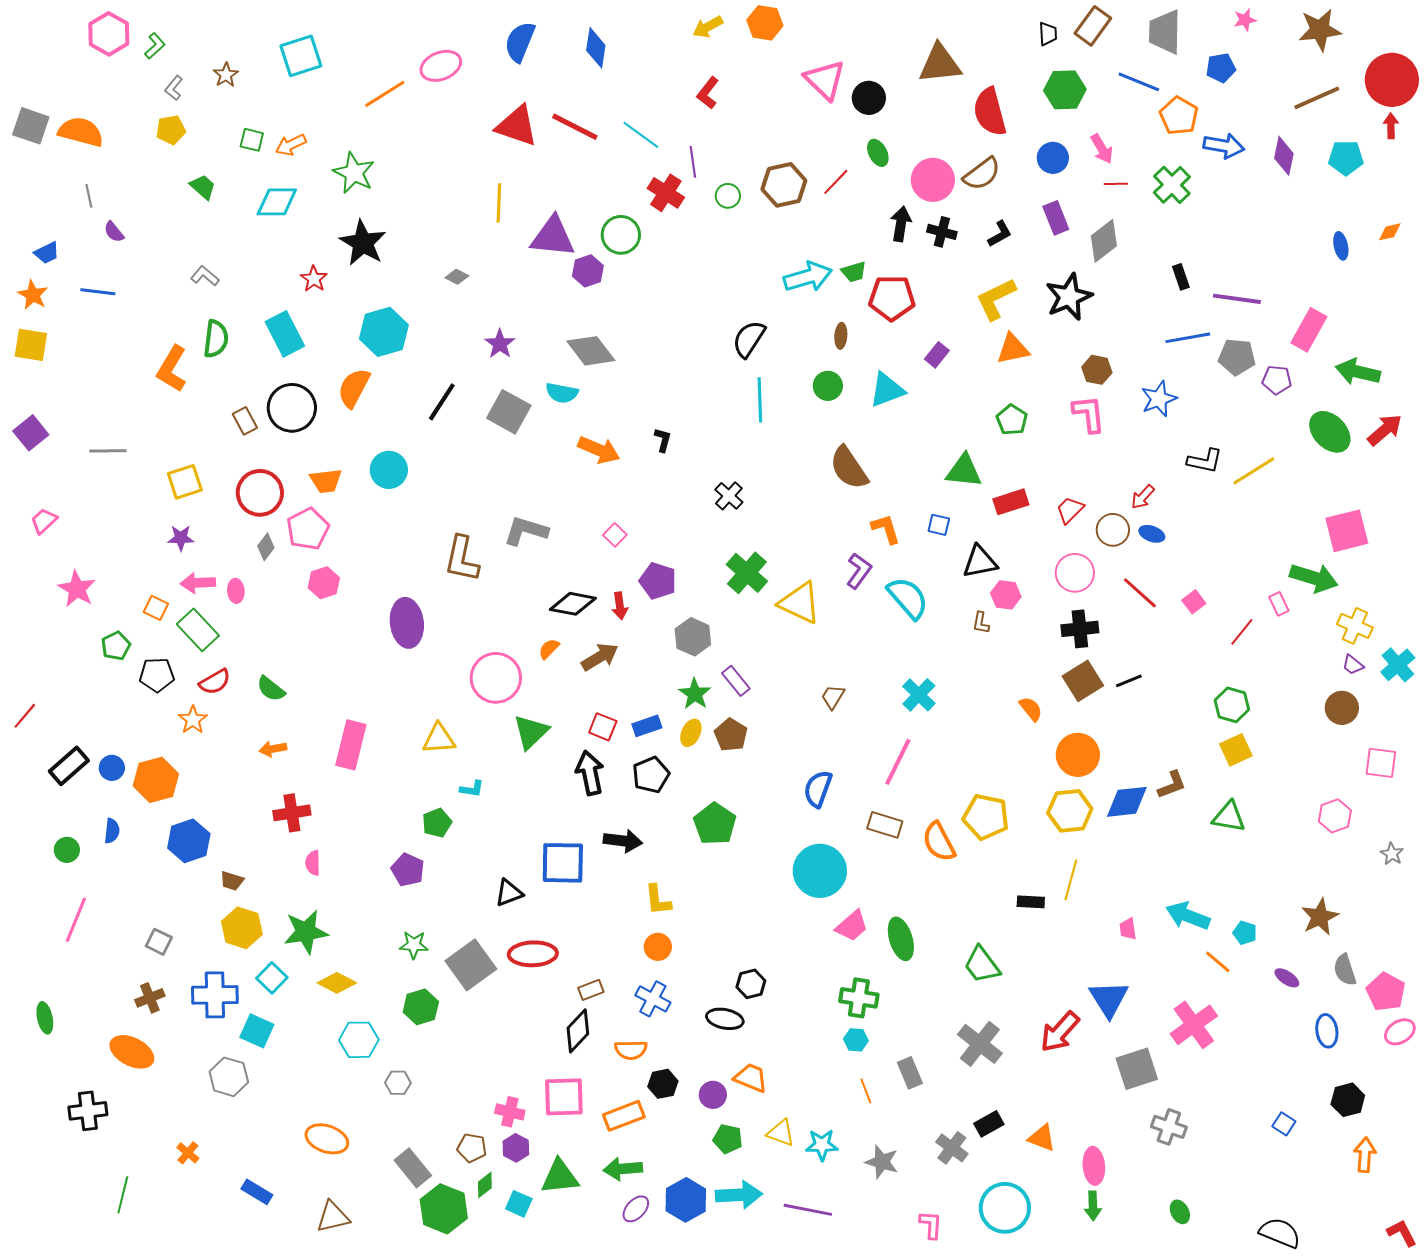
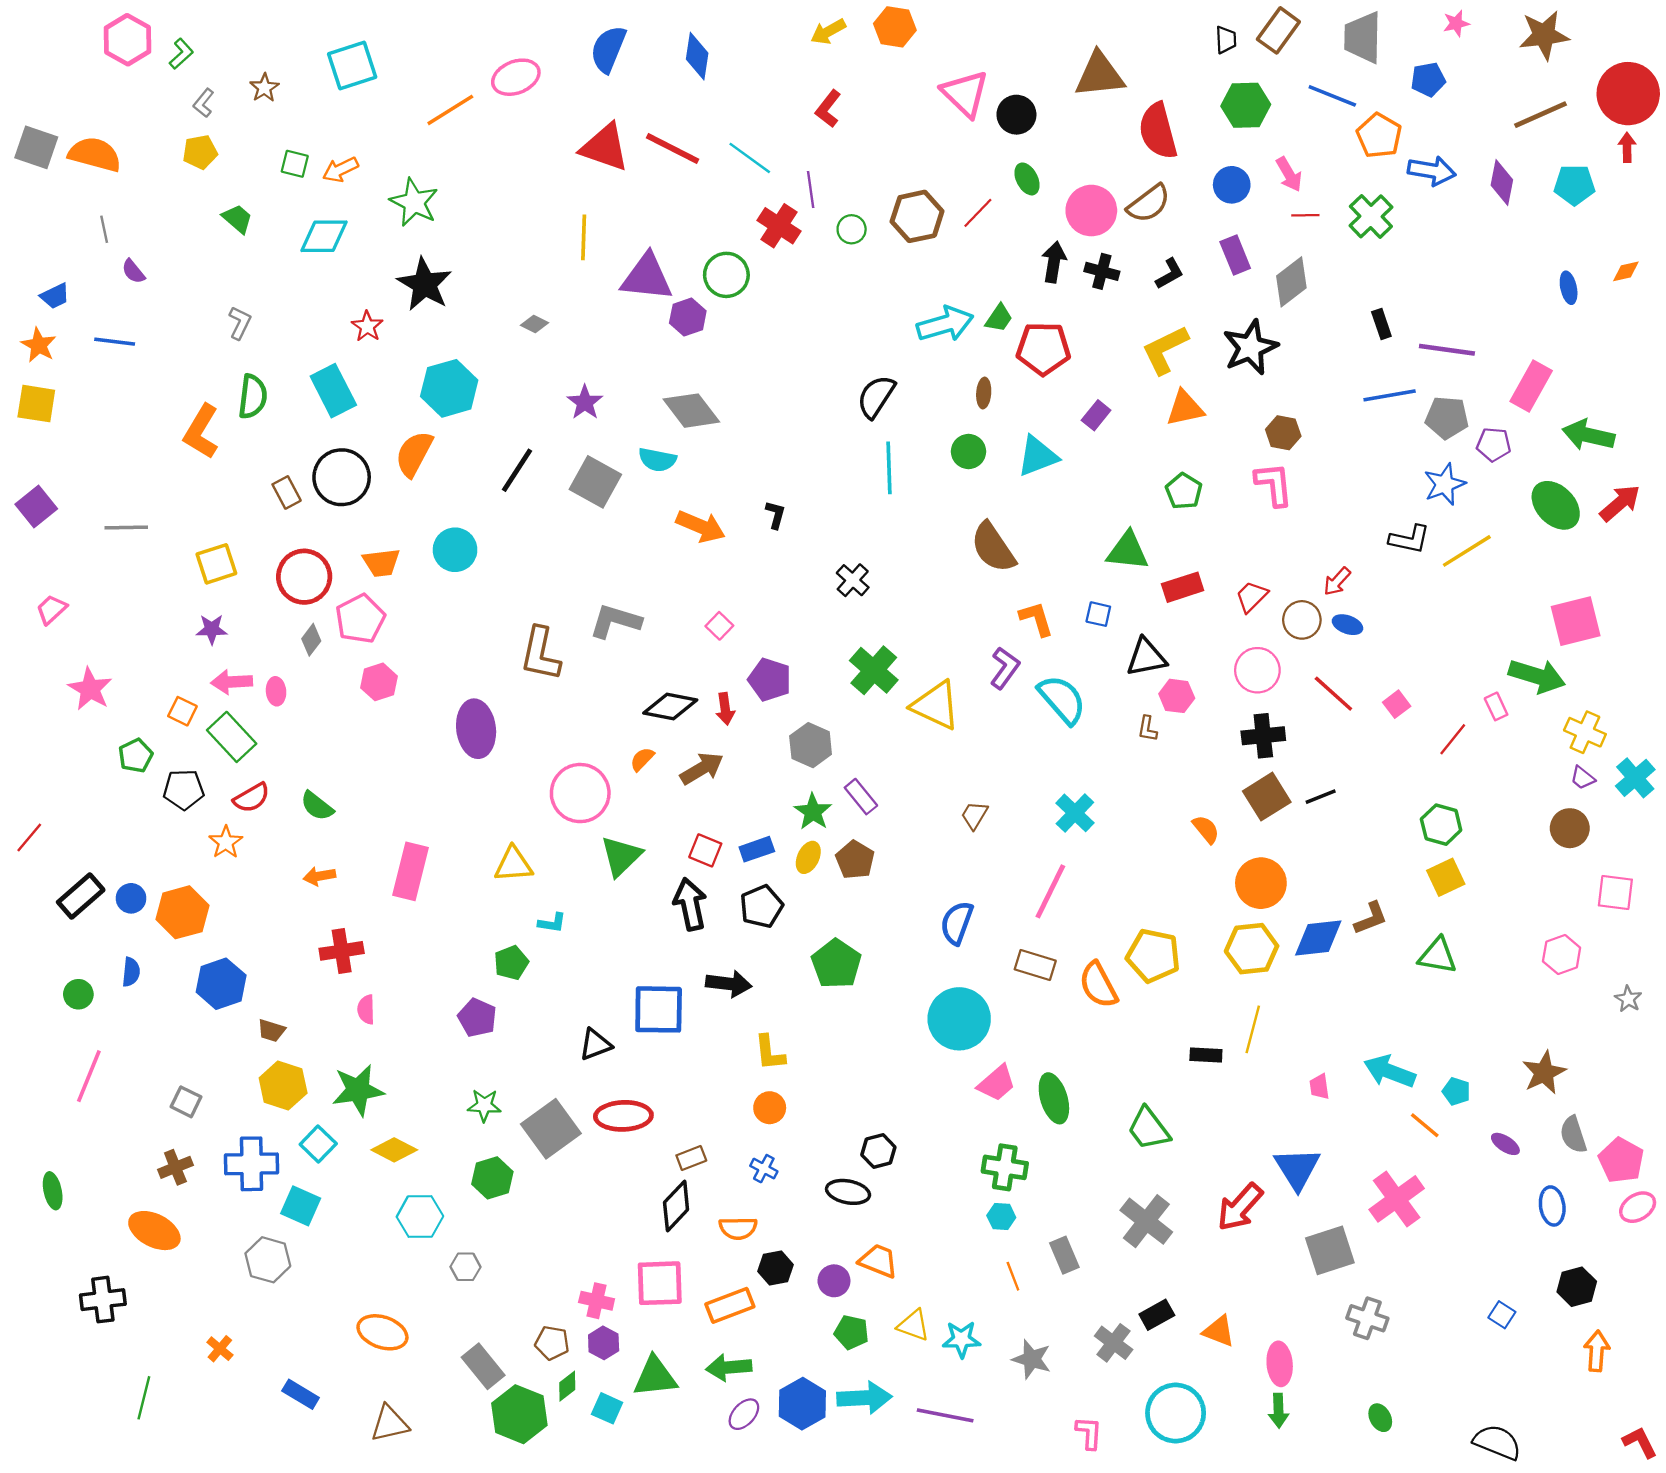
green trapezoid: (854, 272) -> (999, 318), turned -40
gray L-shape: (205, 276) -> (240, 323), turned 76
blue star: (1159, 399) -> (1445, 484), moved
blue cross: (653, 999) -> (764, 1169), size x0.7

